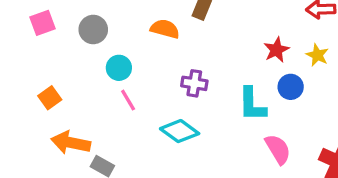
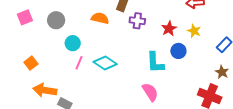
purple cross: (194, 83) -> (137, 21), moved
pink line: (128, 100) -> (79, 63), turned 56
cyan diamond: (180, 131) -> (105, 63), moved
pink semicircle: (278, 149) -> (150, 92), moved

